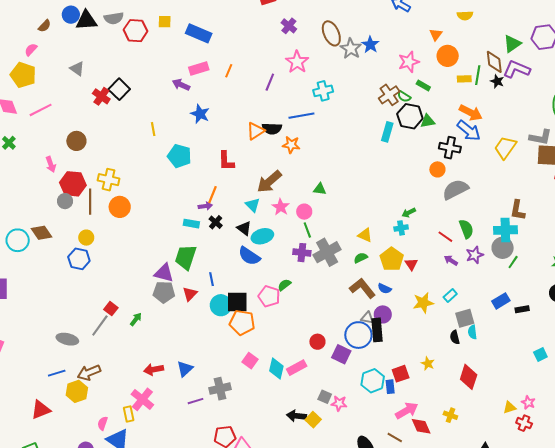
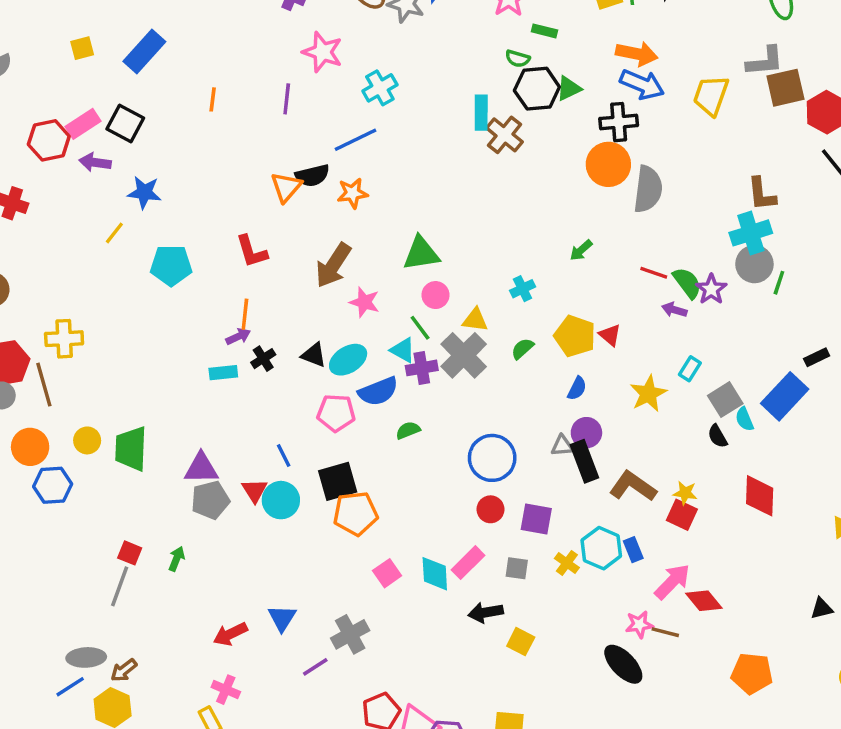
red hexagon: (136, 31) -> (49, 140), moved
blue rectangle: (199, 33) -> (144, 51), turned -55
pink rectangle: (199, 69) -> (83, 124), moved
purple arrow: (181, 85) -> (95, 162), moved
black square: (119, 89) -> (125, 124), moved
brown cross: (389, 95) -> (505, 135), moved
blue star: (200, 114) -> (144, 192), moved
yellow line: (153, 129) -> (114, 233), turned 64
cyan rectangle: (387, 132) -> (481, 113), moved
orange circle: (437, 169) -> (608, 164), size x1.6
green triangle: (320, 189) -> (421, 253), size x1.6
gray semicircle: (455, 189) -> (648, 189), turned 140
cyan triangle: (253, 205) -> (403, 350), moved
orange circle: (120, 207) -> (30, 447), moved
pink circle: (304, 212) -> (435, 295), moved
black cross: (216, 222) -> (263, 359), turned 32
cyan cross: (401, 228) -> (523, 289), moved
green semicircle: (466, 229) -> (687, 283), moved
yellow triangle: (365, 235) -> (475, 320), moved
yellow circle: (86, 238) -> (87, 440), moved
blue semicircle: (249, 256) -> (378, 391), moved, turned -40
green trapezoid: (186, 257) -> (131, 449), moved
green semicircle: (284, 285) -> (408, 430), turned 32
brown L-shape: (362, 288) -> (633, 486), moved
blue semicircle: (385, 289) -> (577, 388), turned -72
pink pentagon: (269, 296) -> (336, 413), moved
blue rectangle: (501, 301) -> (785, 396), moved, size x1.5
cyan circle: (221, 305) -> (281, 500), moved
blue circle: (358, 335) -> (492, 458), moved
gray ellipse: (67, 339) -> (86, 657), moved
pink square: (250, 361) -> (387, 573), turned 35
brown arrow: (89, 373) -> (124, 670), size x0.7
red square: (401, 374) -> (682, 515), moved, turned -30
gray square: (325, 397) -> (517, 568), moved
pink cross: (142, 399) -> (226, 690), size x0.7
pink star: (339, 403) -> (639, 624), moved
yellow cross: (450, 415) -> (567, 563), moved, turned 32
black arrow: (296, 416) -> (486, 612), moved

